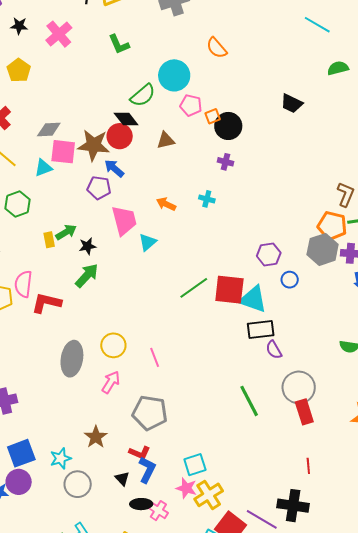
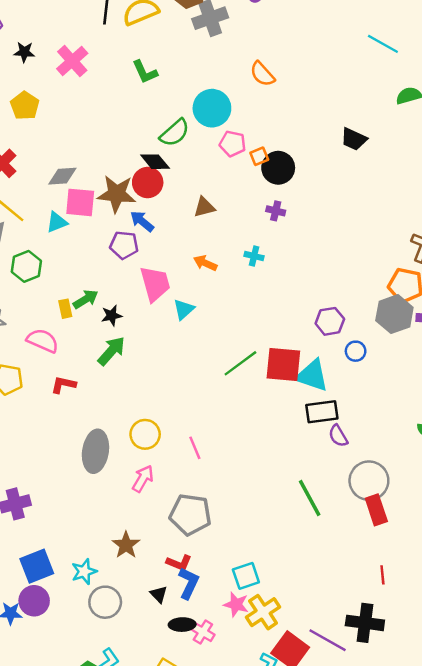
brown triangle: (166, 140) -> (204, 207), moved
pink semicircle: (23, 284) -> (43, 341), moved, turned 108
red L-shape: (46, 303) -> (63, 385), size x0.7

